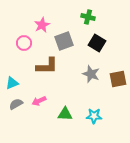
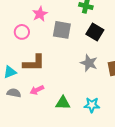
gray square: (64, 41) -> (62, 30), turned 30
brown L-shape: (47, 66) -> (34, 63), moved
gray semicircle: (16, 104) -> (14, 93), turned 40

